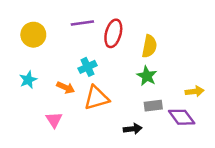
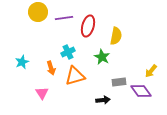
yellow circle: (33, 35) -> (38, 12), moved
green star: (147, 76) -> (102, 57), moved
orange arrow: (66, 88) -> (51, 68), turned 48
yellow arrow: (195, 91) -> (151, 71), turned 136

